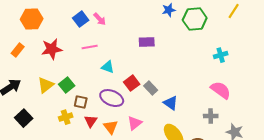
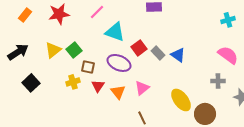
pink line: (90, 47) -> (97, 12), turned -35
cyan triangle: (108, 67) -> (115, 32), size x1.5
blue triangle: (171, 103) -> (178, 55), moved

